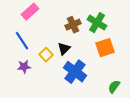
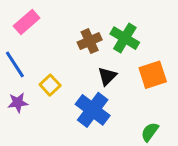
orange square: (105, 48) -> (153, 75), moved
black triangle: (64, 49) -> (107, 76), moved

